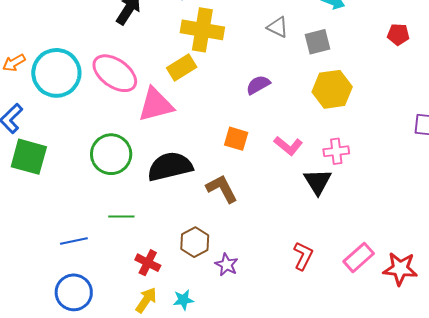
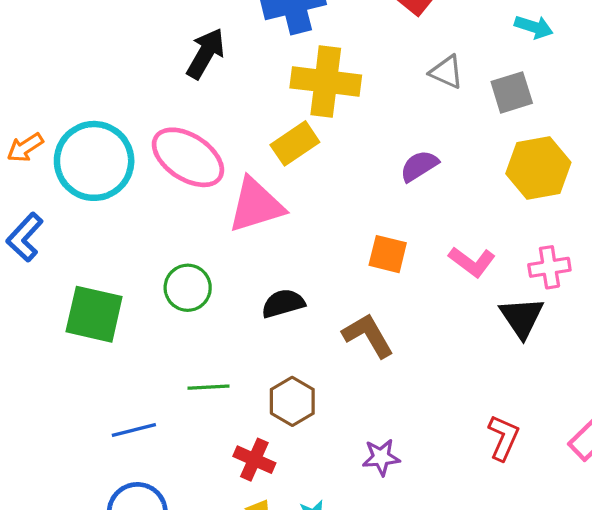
green circle: (111, 154) -> (188, 288), size x0.7
green square: (29, 157) -> (94, 314), moved
black semicircle: (170, 167) -> (283, 303), size x0.6
brown hexagon: (195, 242) -> (292, 401), moved
purple star: (227, 265) -> (381, 457), turned -30

